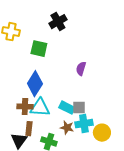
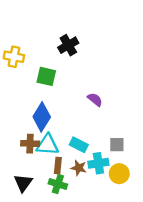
purple semicircle: (81, 69) -> (95, 100), turned 112
gray square: (79, 108) -> (117, 145), moved
brown rectangle: (29, 129) -> (58, 166), moved

